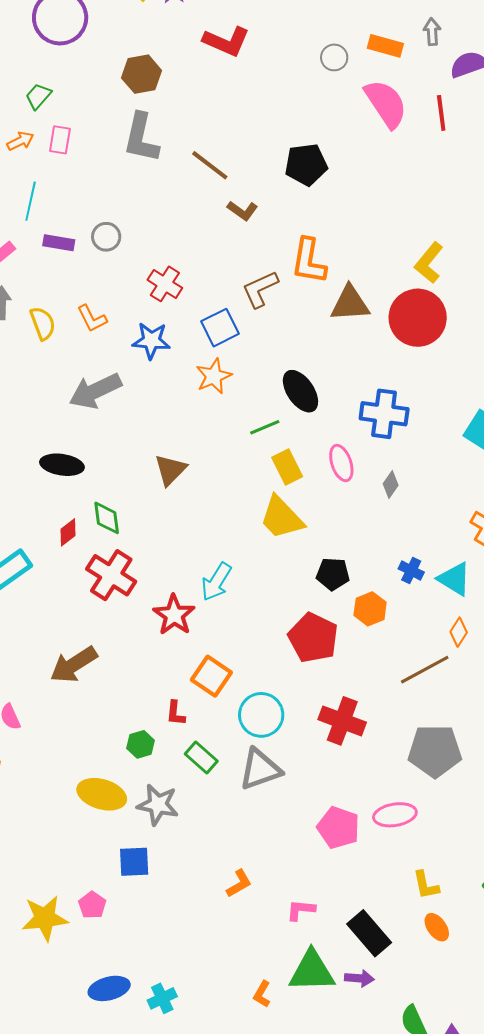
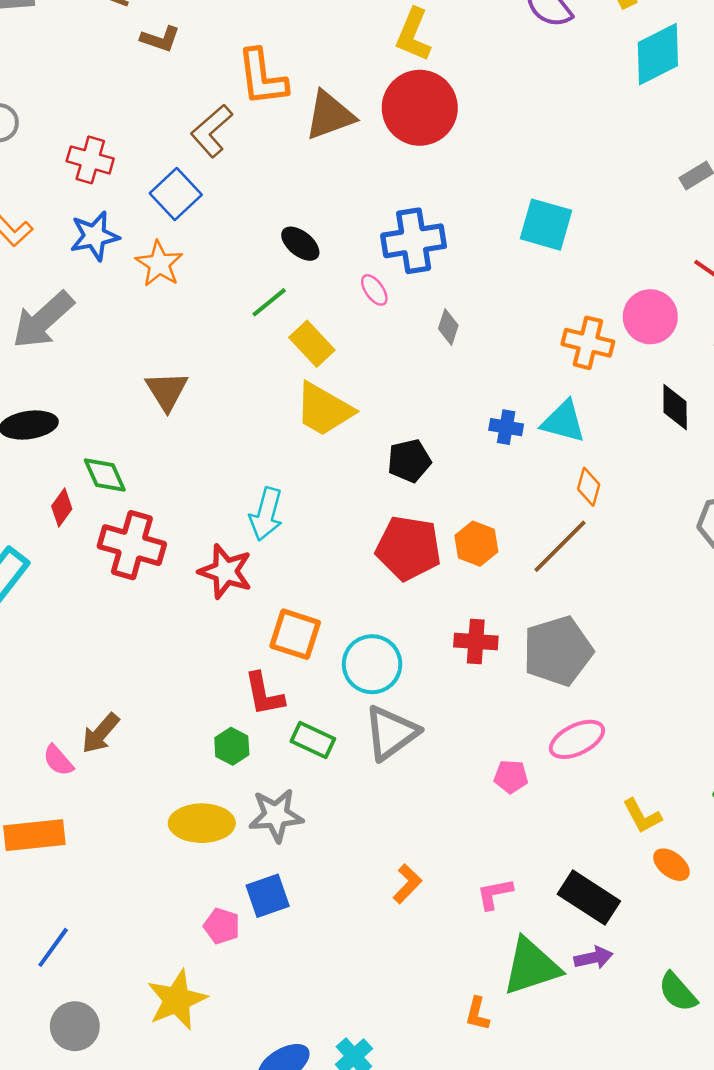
orange star: (214, 376) -> (159, 264), moved
black ellipse: (300, 391) -> (300, 244), size x0.7
pink ellipse: (341, 463) -> (374, 290), moved, size x0.7
orange hexagon: (370, 609) -> (476, 544), moved
brown arrow: (74, 665) -> (100, 733), moved, size x0.7
red L-shape: (176, 713) -> (264, 694), size x1.4
red cross: (342, 721) -> (476, 641), size x0.7
gray pentagon: (435, 751) -> (558, 651), moved
pink pentagon: (338, 828) -> (511, 777), size x0.6
pink pentagon: (92, 905) -> (222, 926), moved

